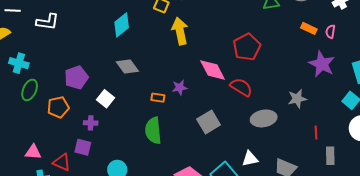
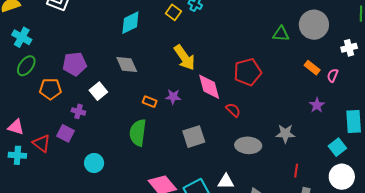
yellow arrow: (180, 31) -> (185, 57), moved, turned 144
purple star: (322, 64) -> (317, 105), size x0.6
red semicircle: (241, 87) -> (233, 110), size x0.7

